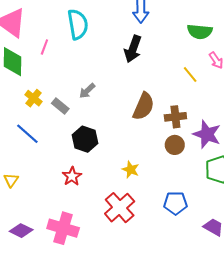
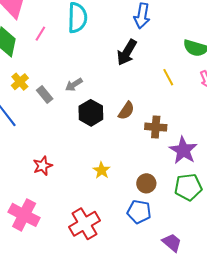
yellow line: (190, 74) -> (168, 77), moved
brown semicircle: (144, 106) -> (126, 111), size x0.7
black hexagon: (85, 139) -> (91, 113), moved
brown circle: (175, 145) -> (146, 183), moved
red cross: (120, 208) -> (84, 224), moved

